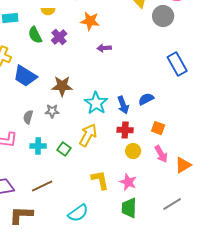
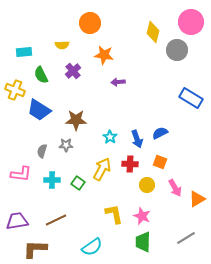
green semicircle: (35, 35) -> (41, 75), moved
blue rectangle: (177, 64) -> (191, 98), turned -30
cyan star: (96, 103) -> (110, 137), size x0.6
orange square: (158, 128) -> (160, 162), moved
red cross: (125, 130) -> (130, 164), moved

